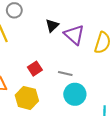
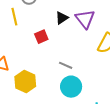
purple triangle: (74, 35) -> (85, 19), moved
red square: (35, 69) -> (41, 37), moved

